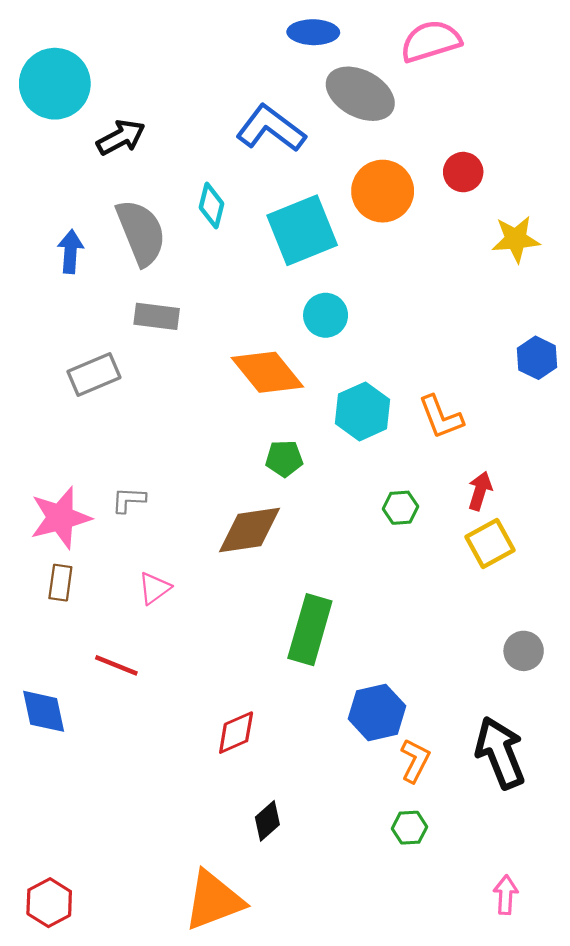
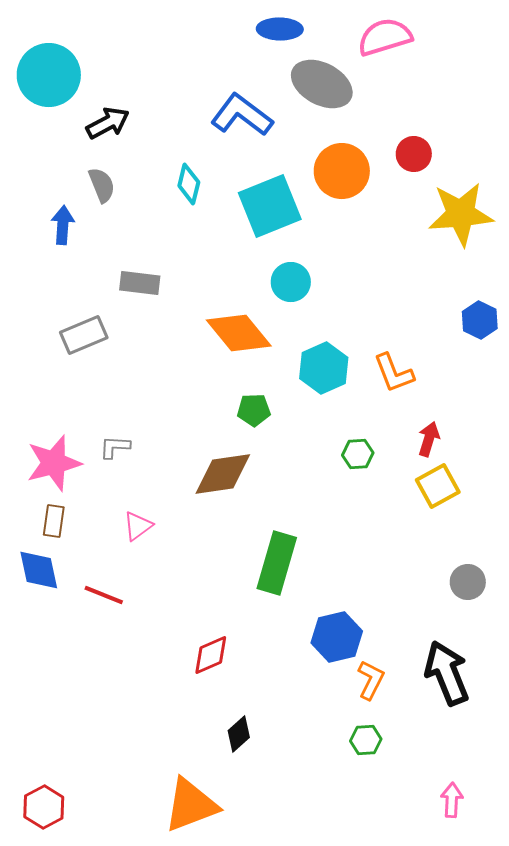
gray semicircle: (141, 232) -> (102, 185), moved, size x0.6
yellow star: (516, 239) -> (461, 214), size x1.5
blue diamond: (44, 711) -> (39, 570), moved

